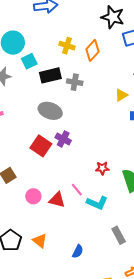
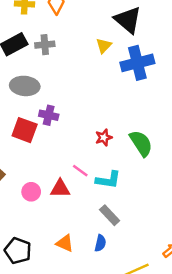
gray rectangle: (119, 235) -> (110, 215), moved
orange triangle: (40, 241) -> (65, 243), moved

